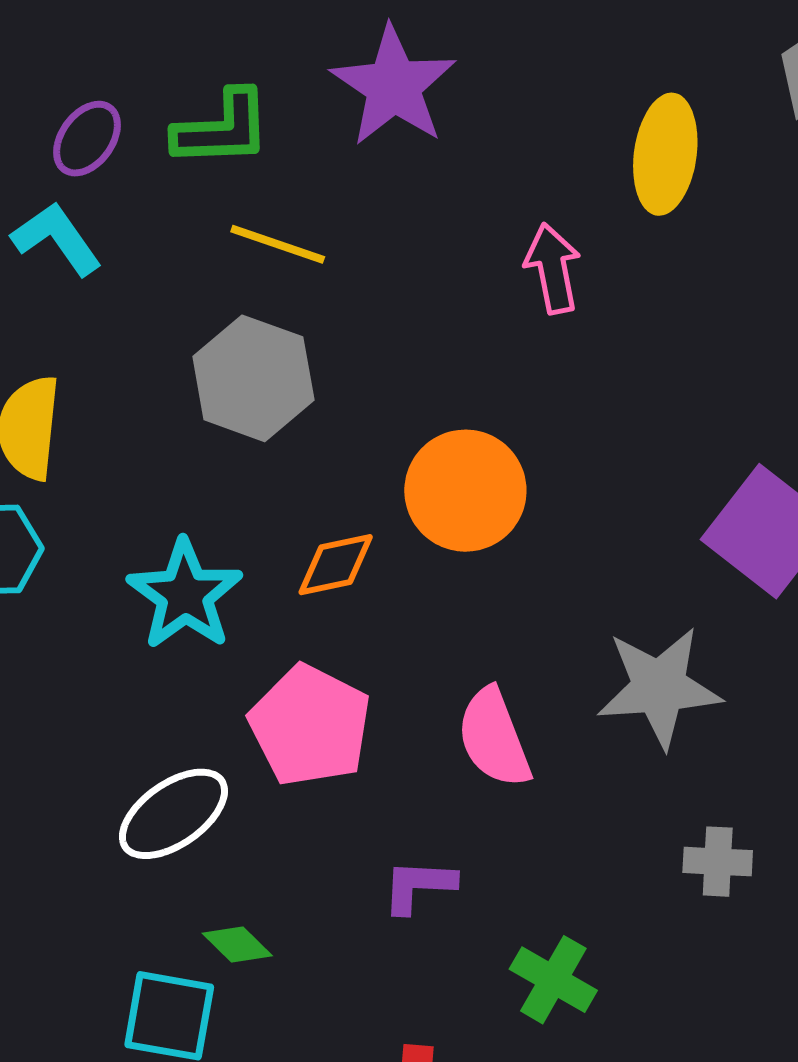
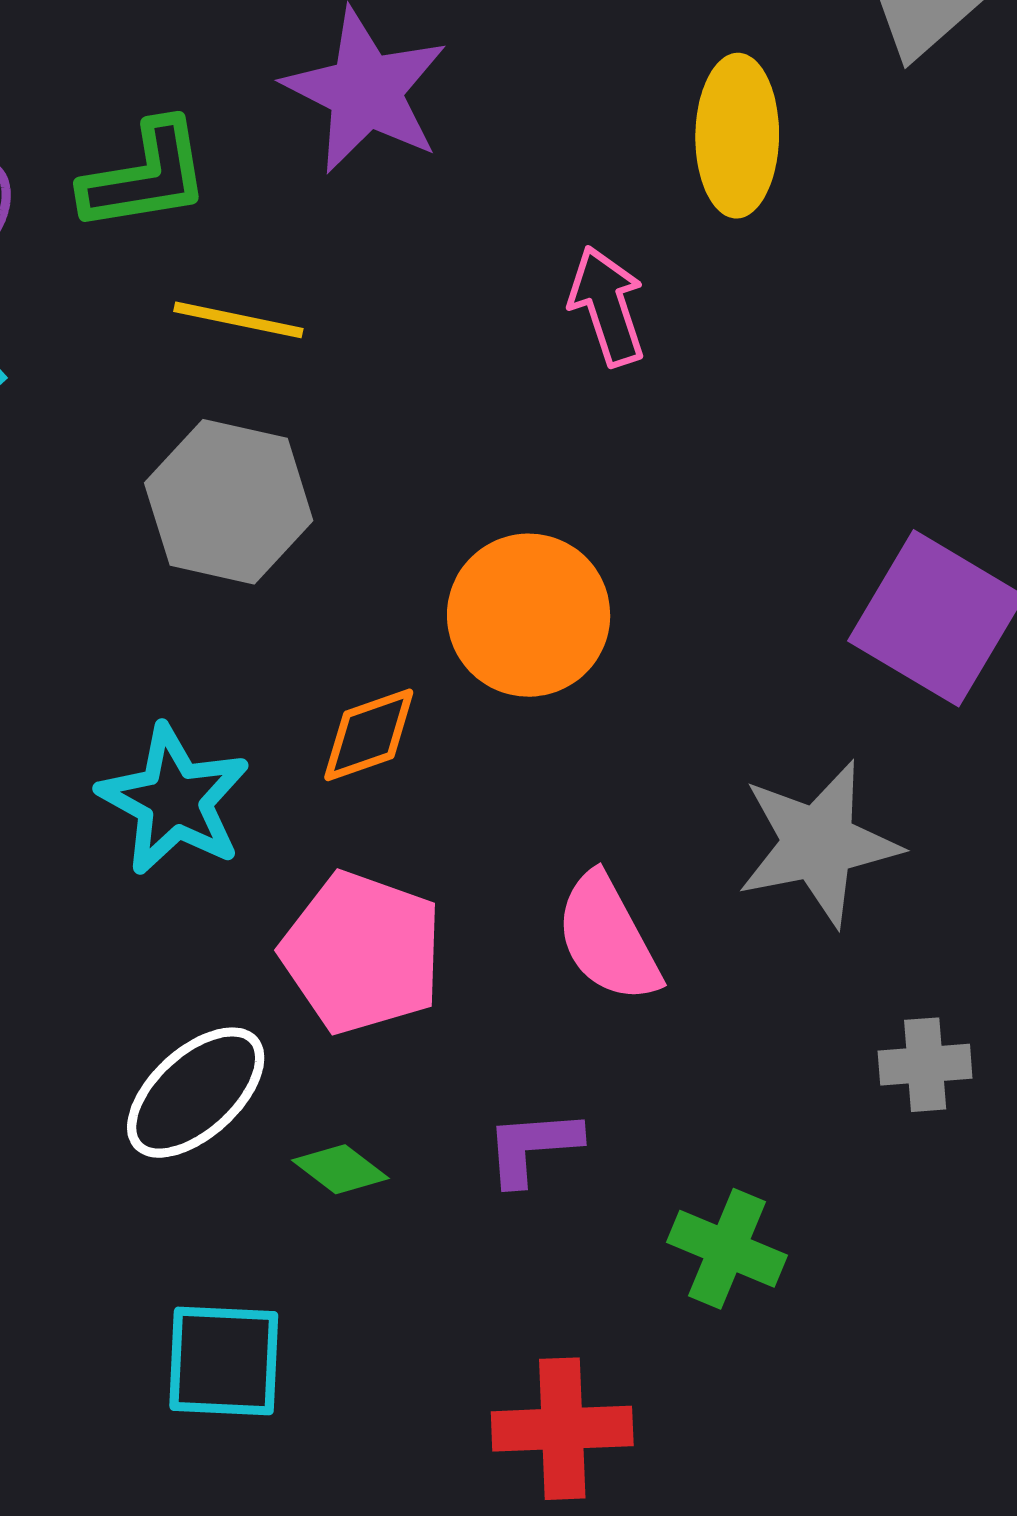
green diamond: (237, 944) -> (340, 1169), moved

